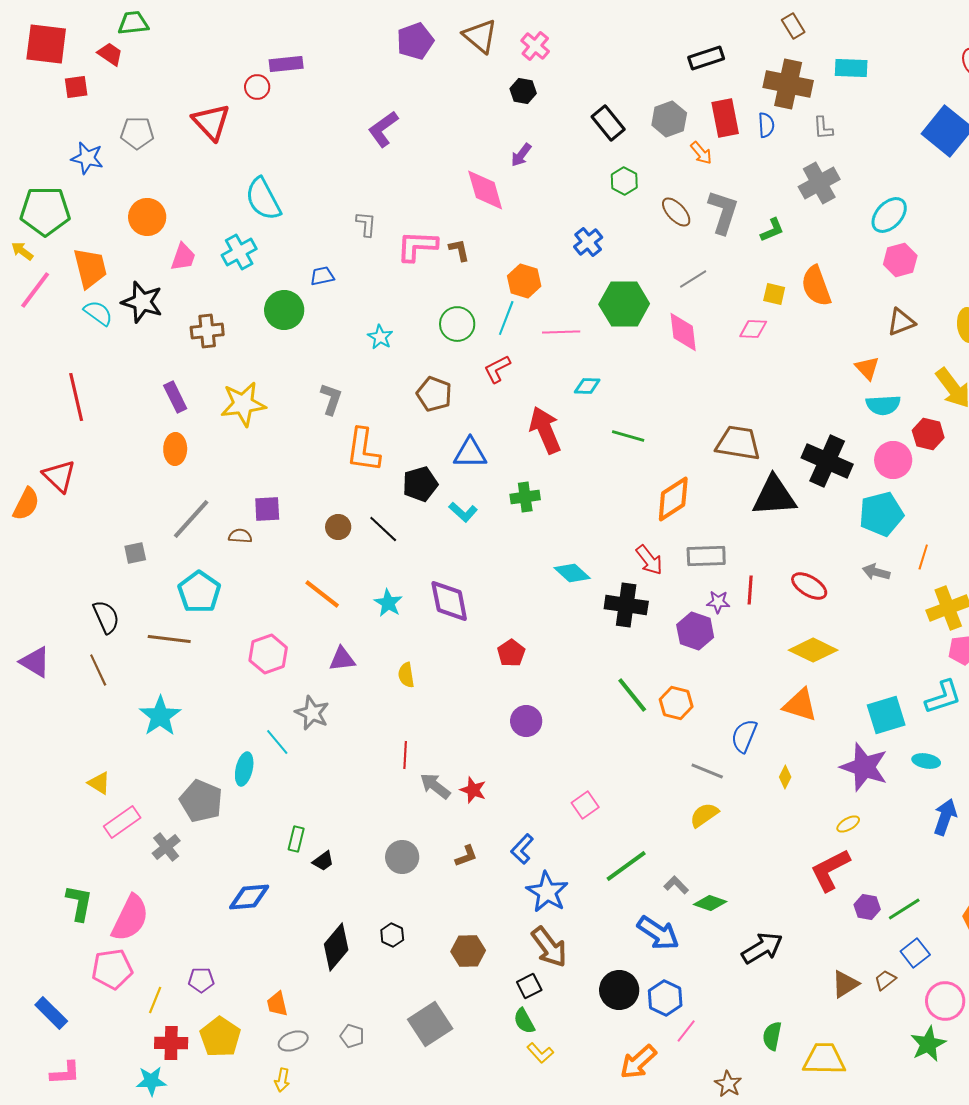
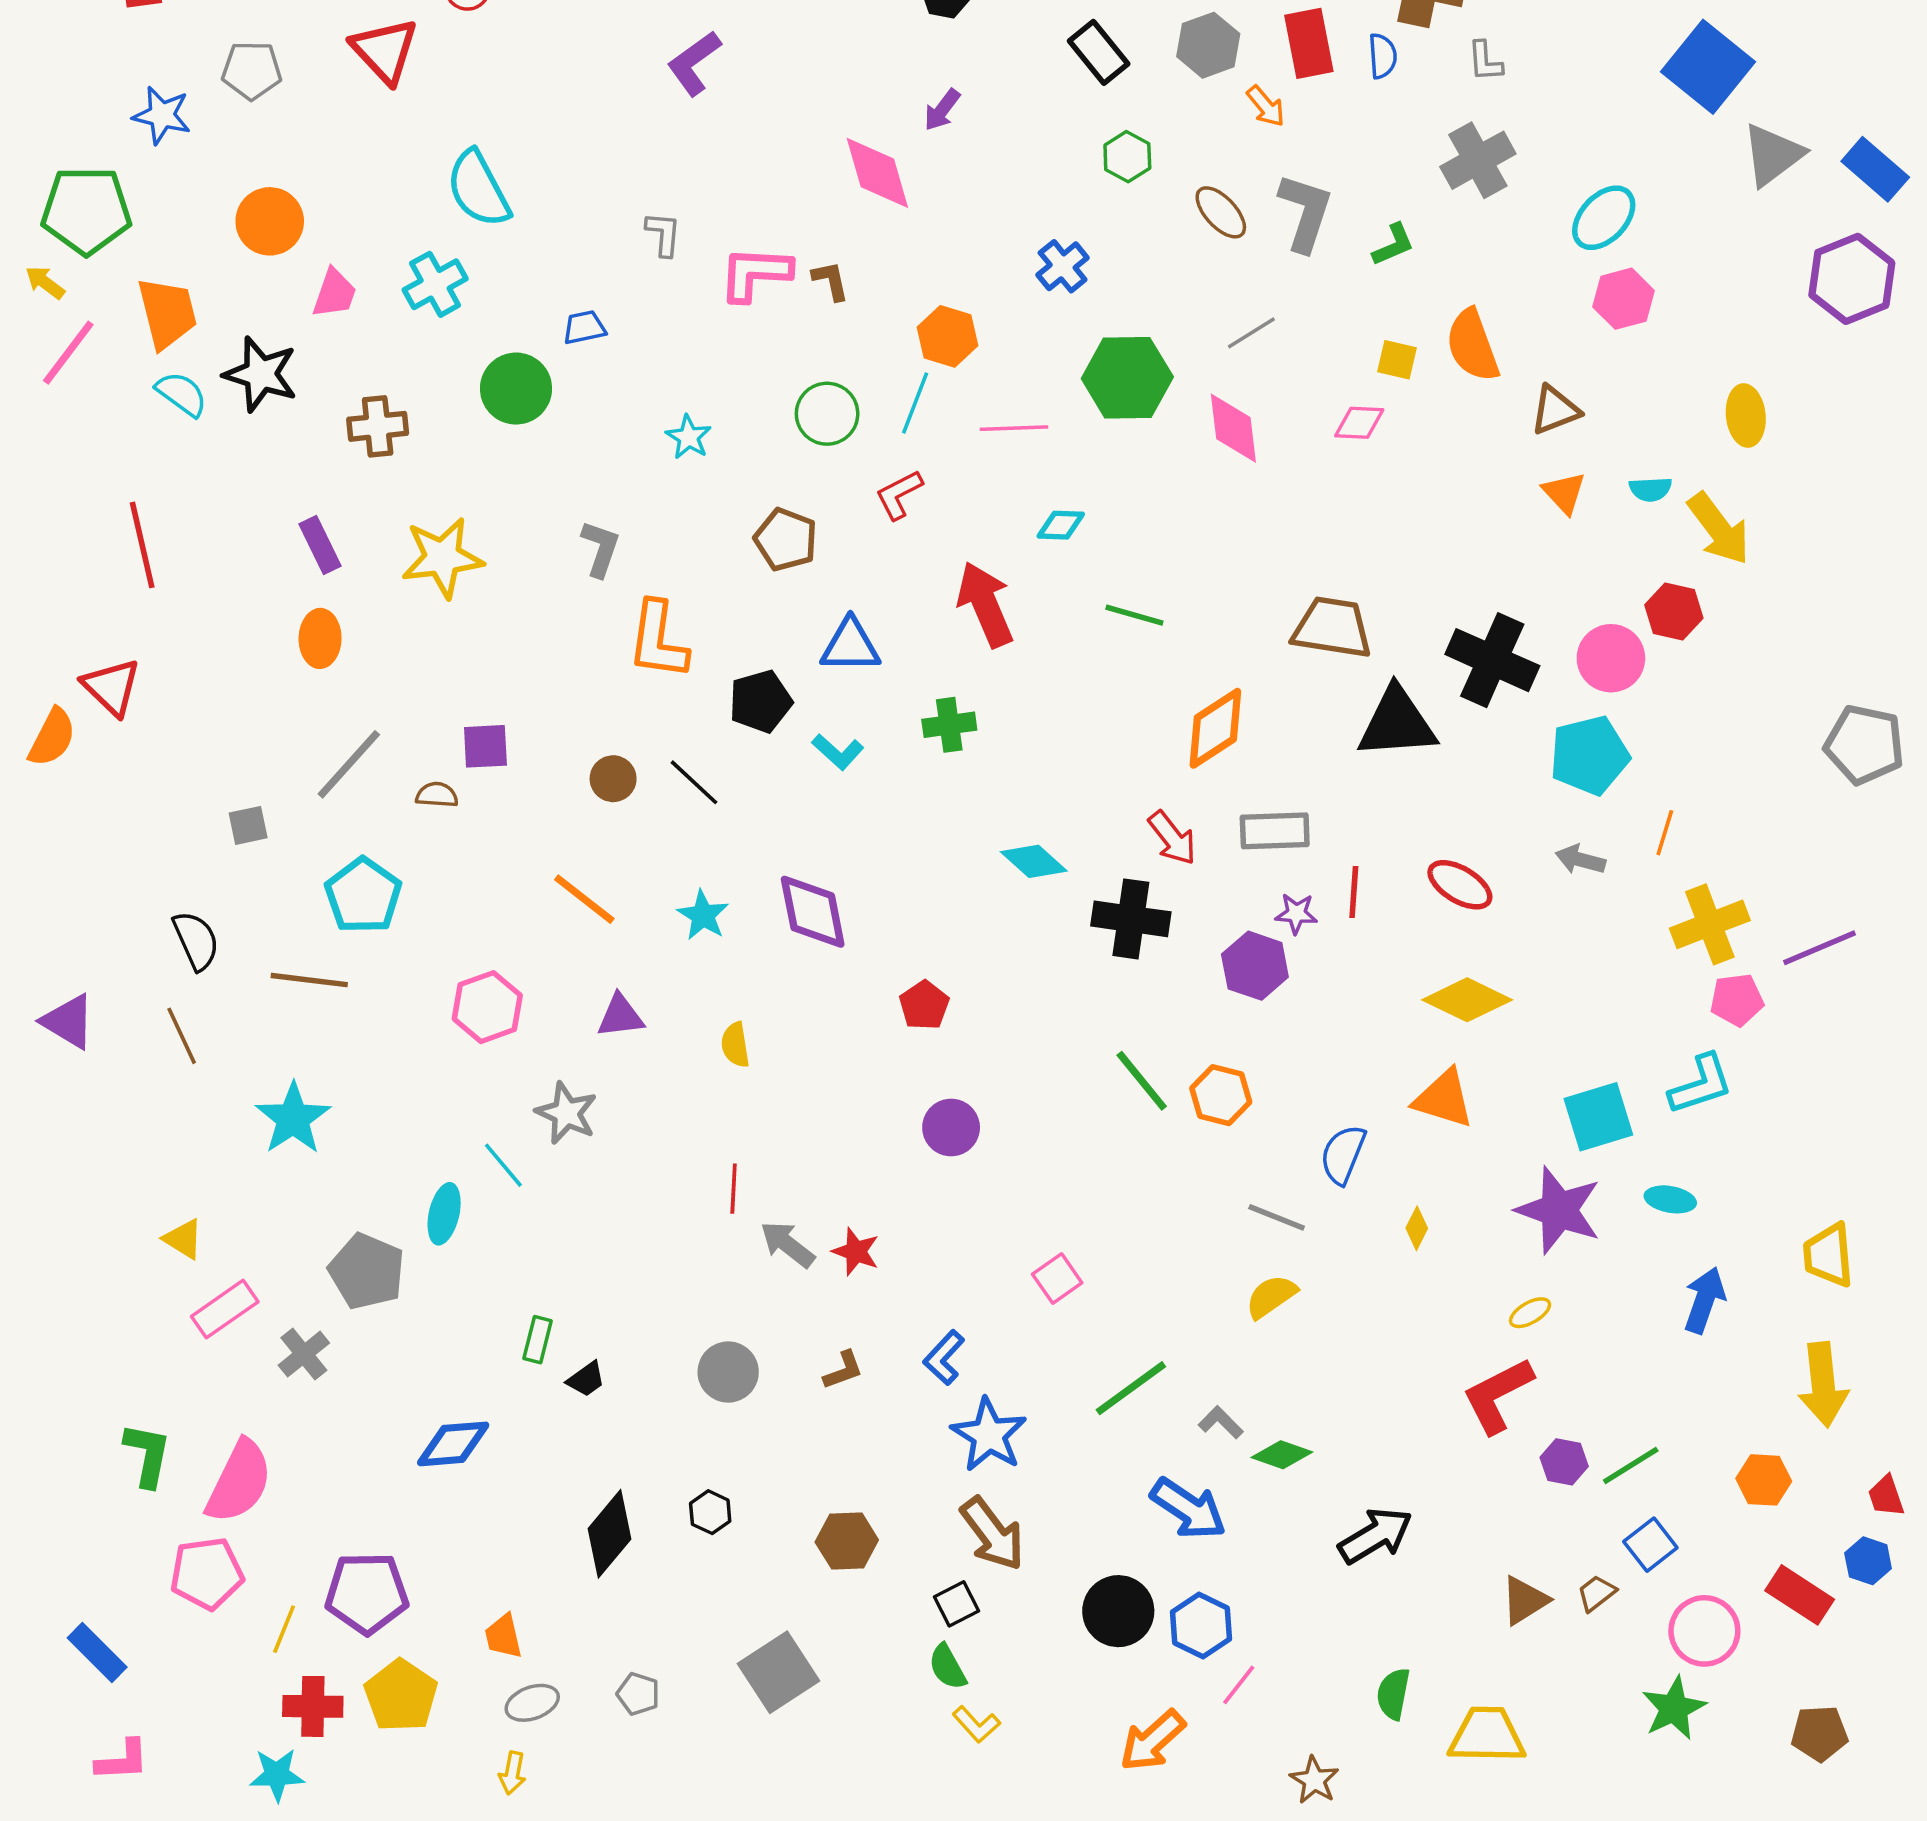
brown triangle: (901, 322) -> (1555, 410), moved
cyan semicircle: (883, 405) -> (1650, 489), moved, size x0.7
purple pentagon: (201, 980) -> (367, 1593), size x1.8

